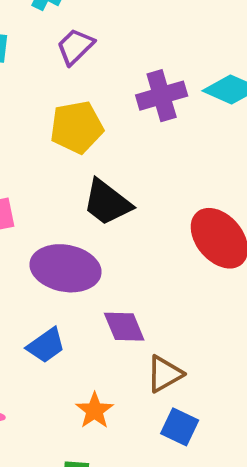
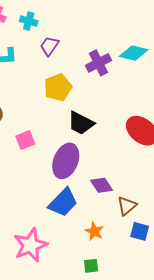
purple ellipse: (65, 268) -> (66, 161), turned -68
blue trapezoid: (46, 345) -> (63, 202), size x1.5

